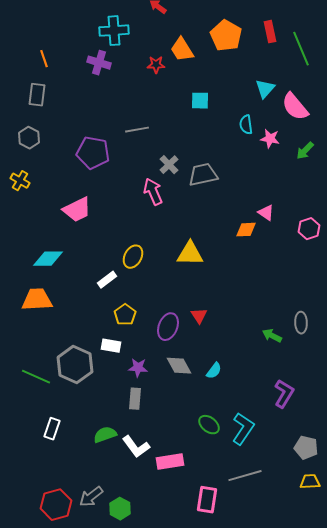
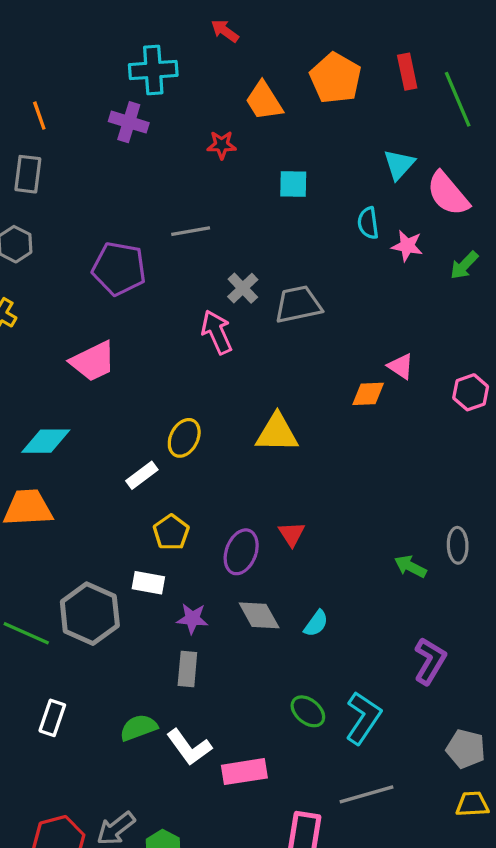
red star: (156, 65) -> (222, 145), moved

